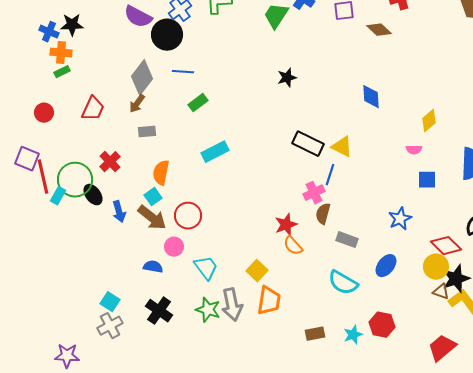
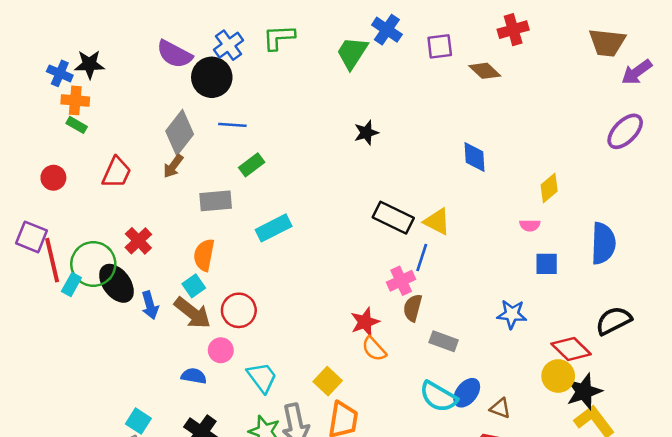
green rectangle: (62, 72) -> (77, 125), turned 56
gray rectangle: (147, 132) -> (216, 201), moved, size x1.4
black ellipse: (93, 195) -> (116, 283), size x1.4
blue star: (400, 219) -> (512, 314), turned 30
blue ellipse: (386, 266) -> (467, 393), moved
brown triangle: (441, 292) -> (500, 408), moved

